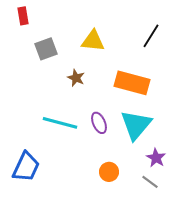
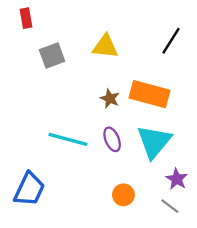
brown star: (76, 78) -> (110, 99), moved

